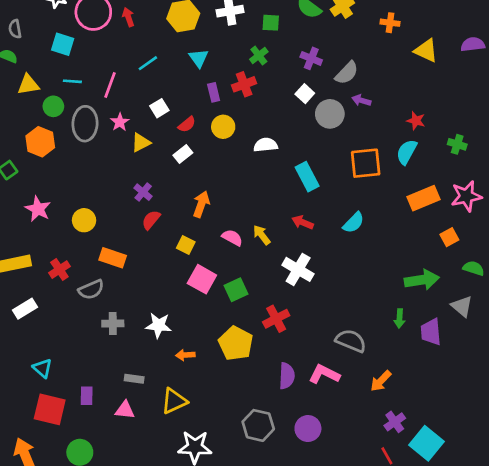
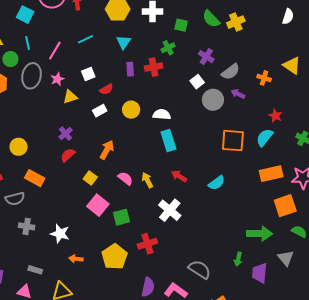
orange cross: (390, 23) -> (264, 78), moved
cyan line: (72, 81) -> (28, 43), turned 64
yellow circle: (223, 127) -> (131, 110), moved
cyan rectangle: (307, 177) -> (168, 140), moved
orange square: (449, 237) -> (285, 206), size x1.6

